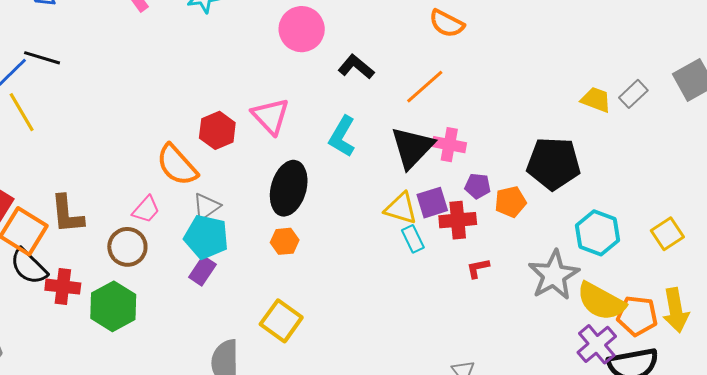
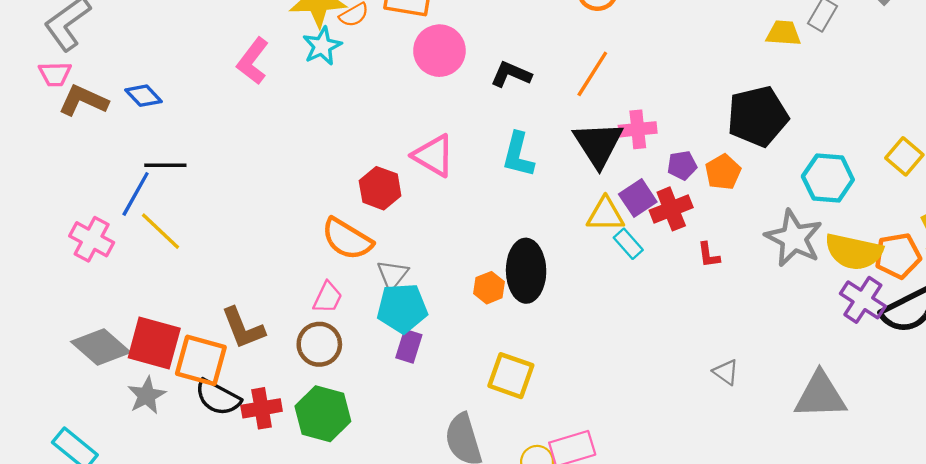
black ellipse: (289, 188) -> (526, 271), moved
red L-shape: (478, 268) -> (709, 255), turned -70

